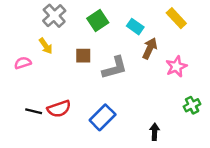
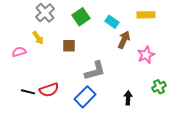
yellow rectangle: (176, 18) -> (146, 15), turned -48
gray L-shape: (115, 68) -> (95, 71), moved
black arrow: (155, 132) -> (128, 98), moved

